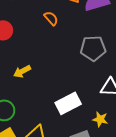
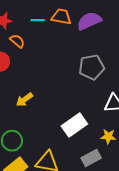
orange semicircle: (51, 18) -> (17, 41), moved

